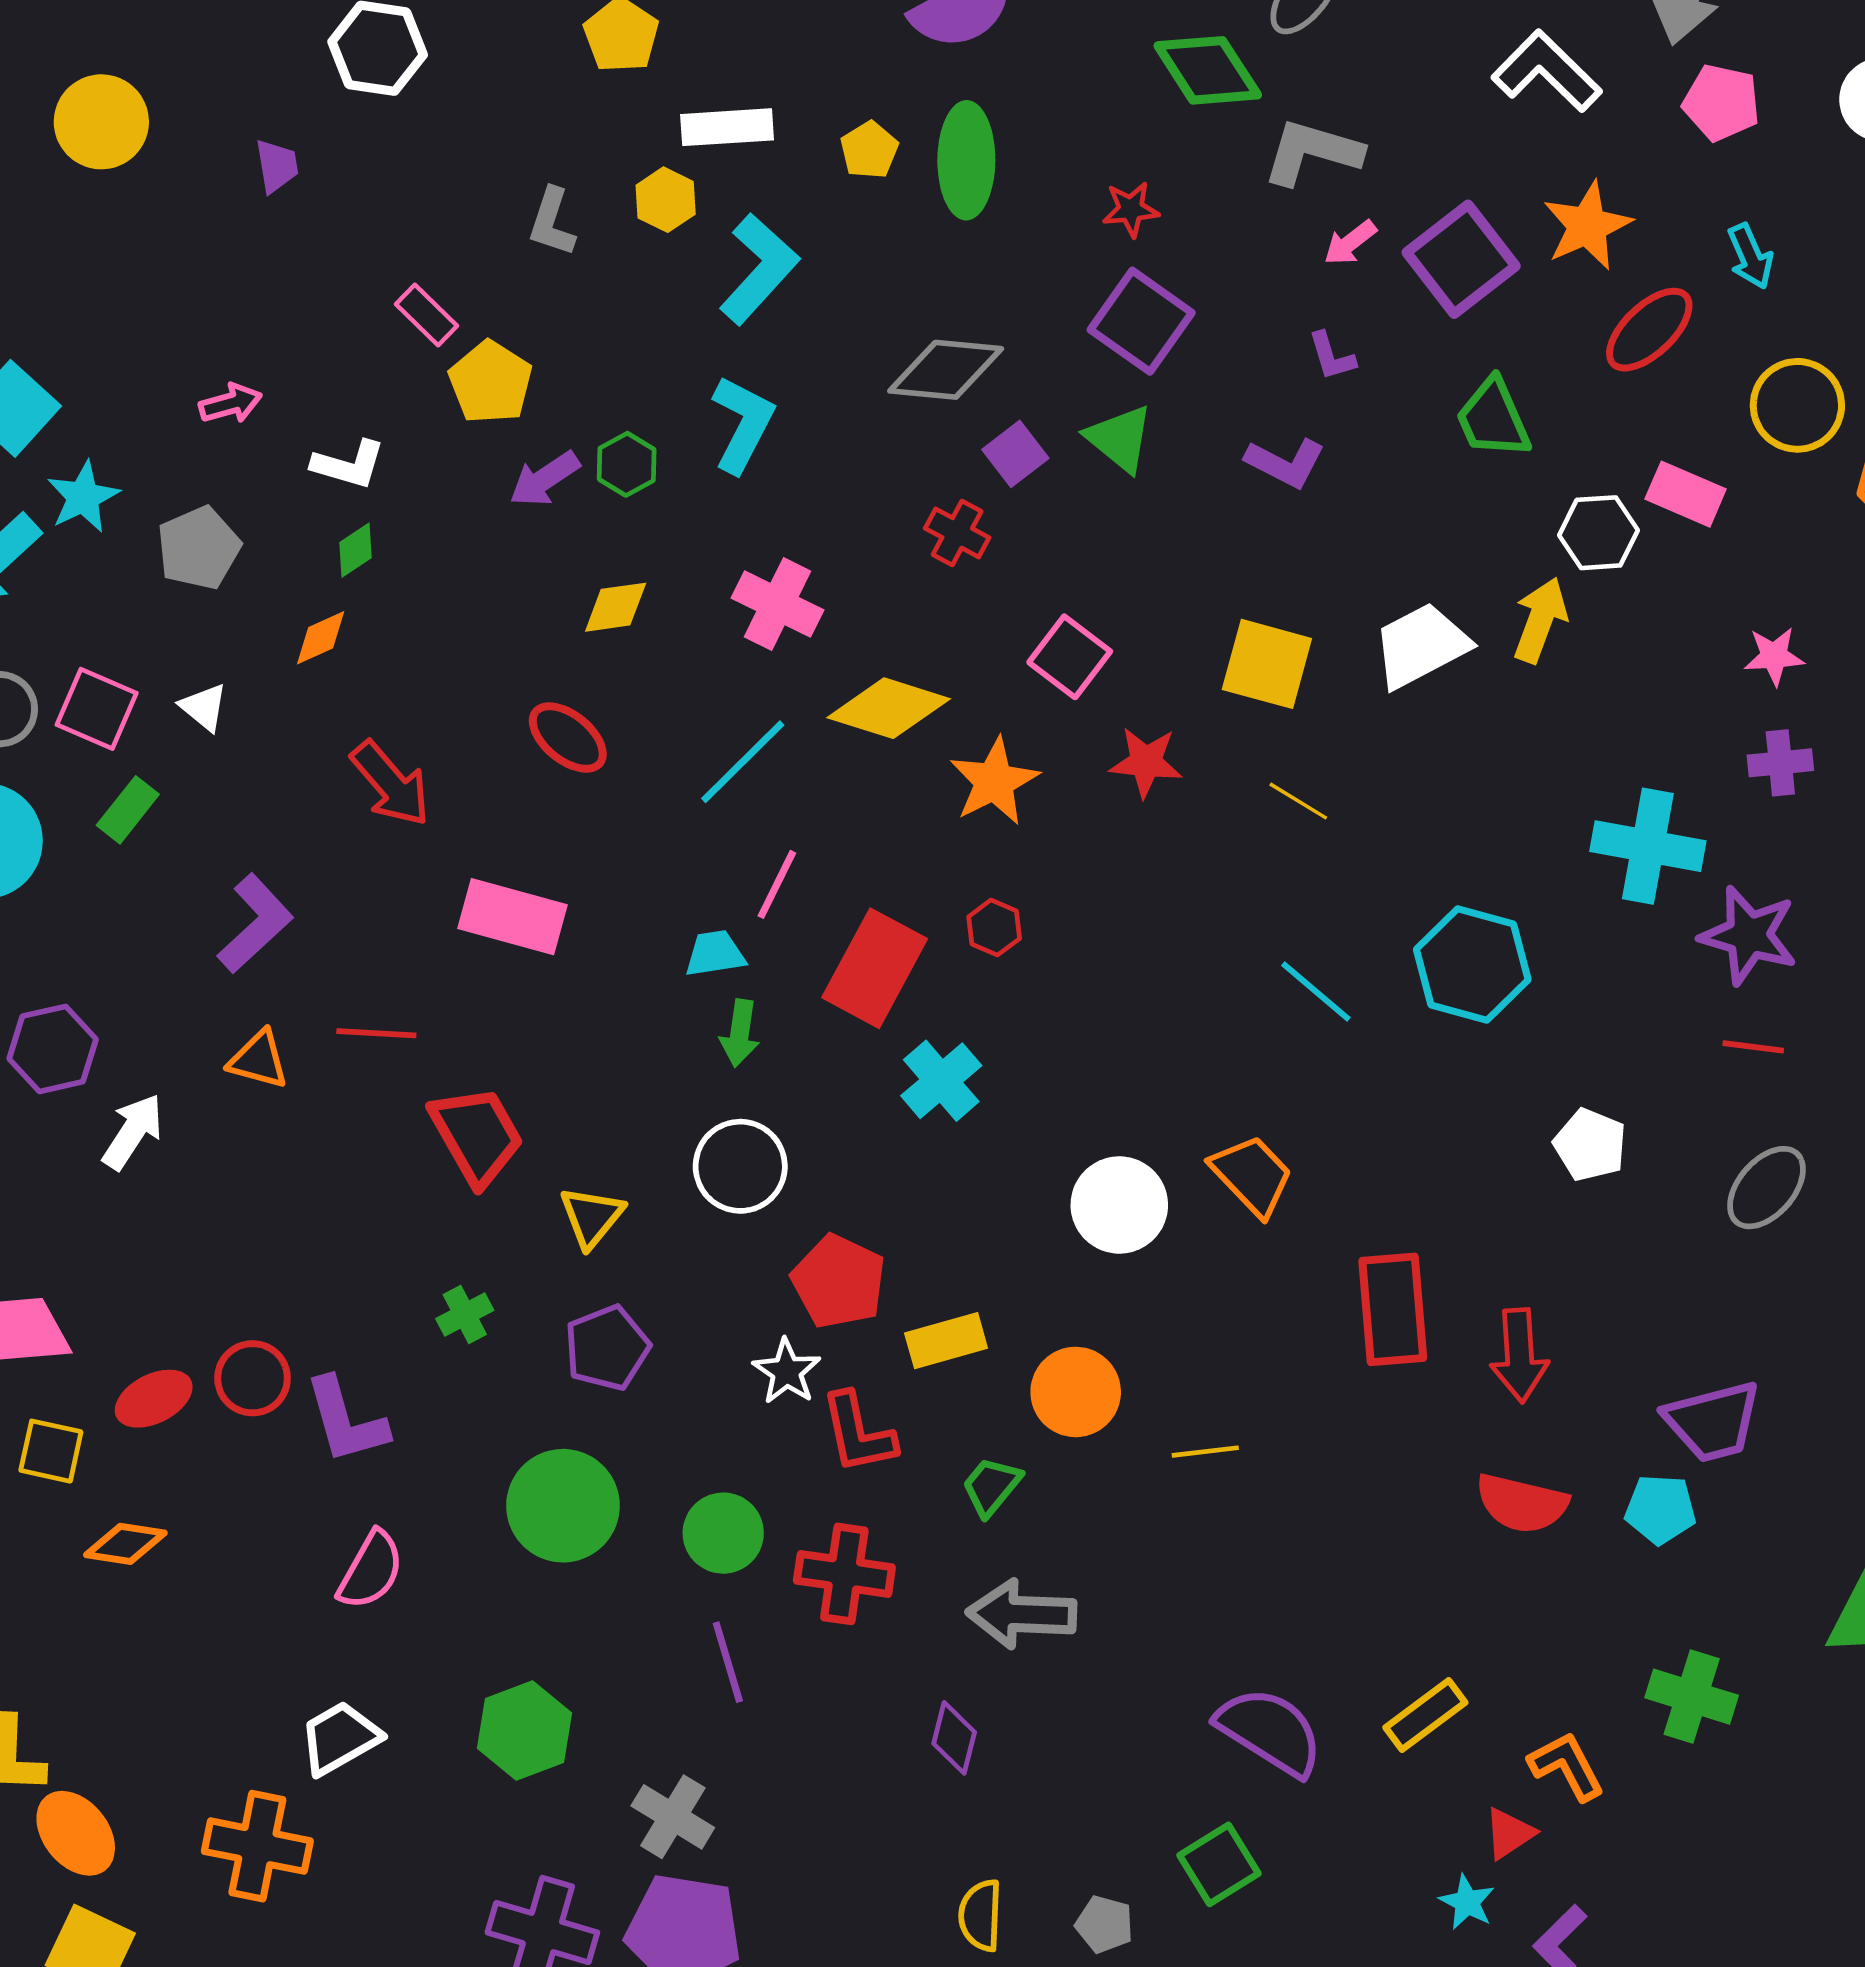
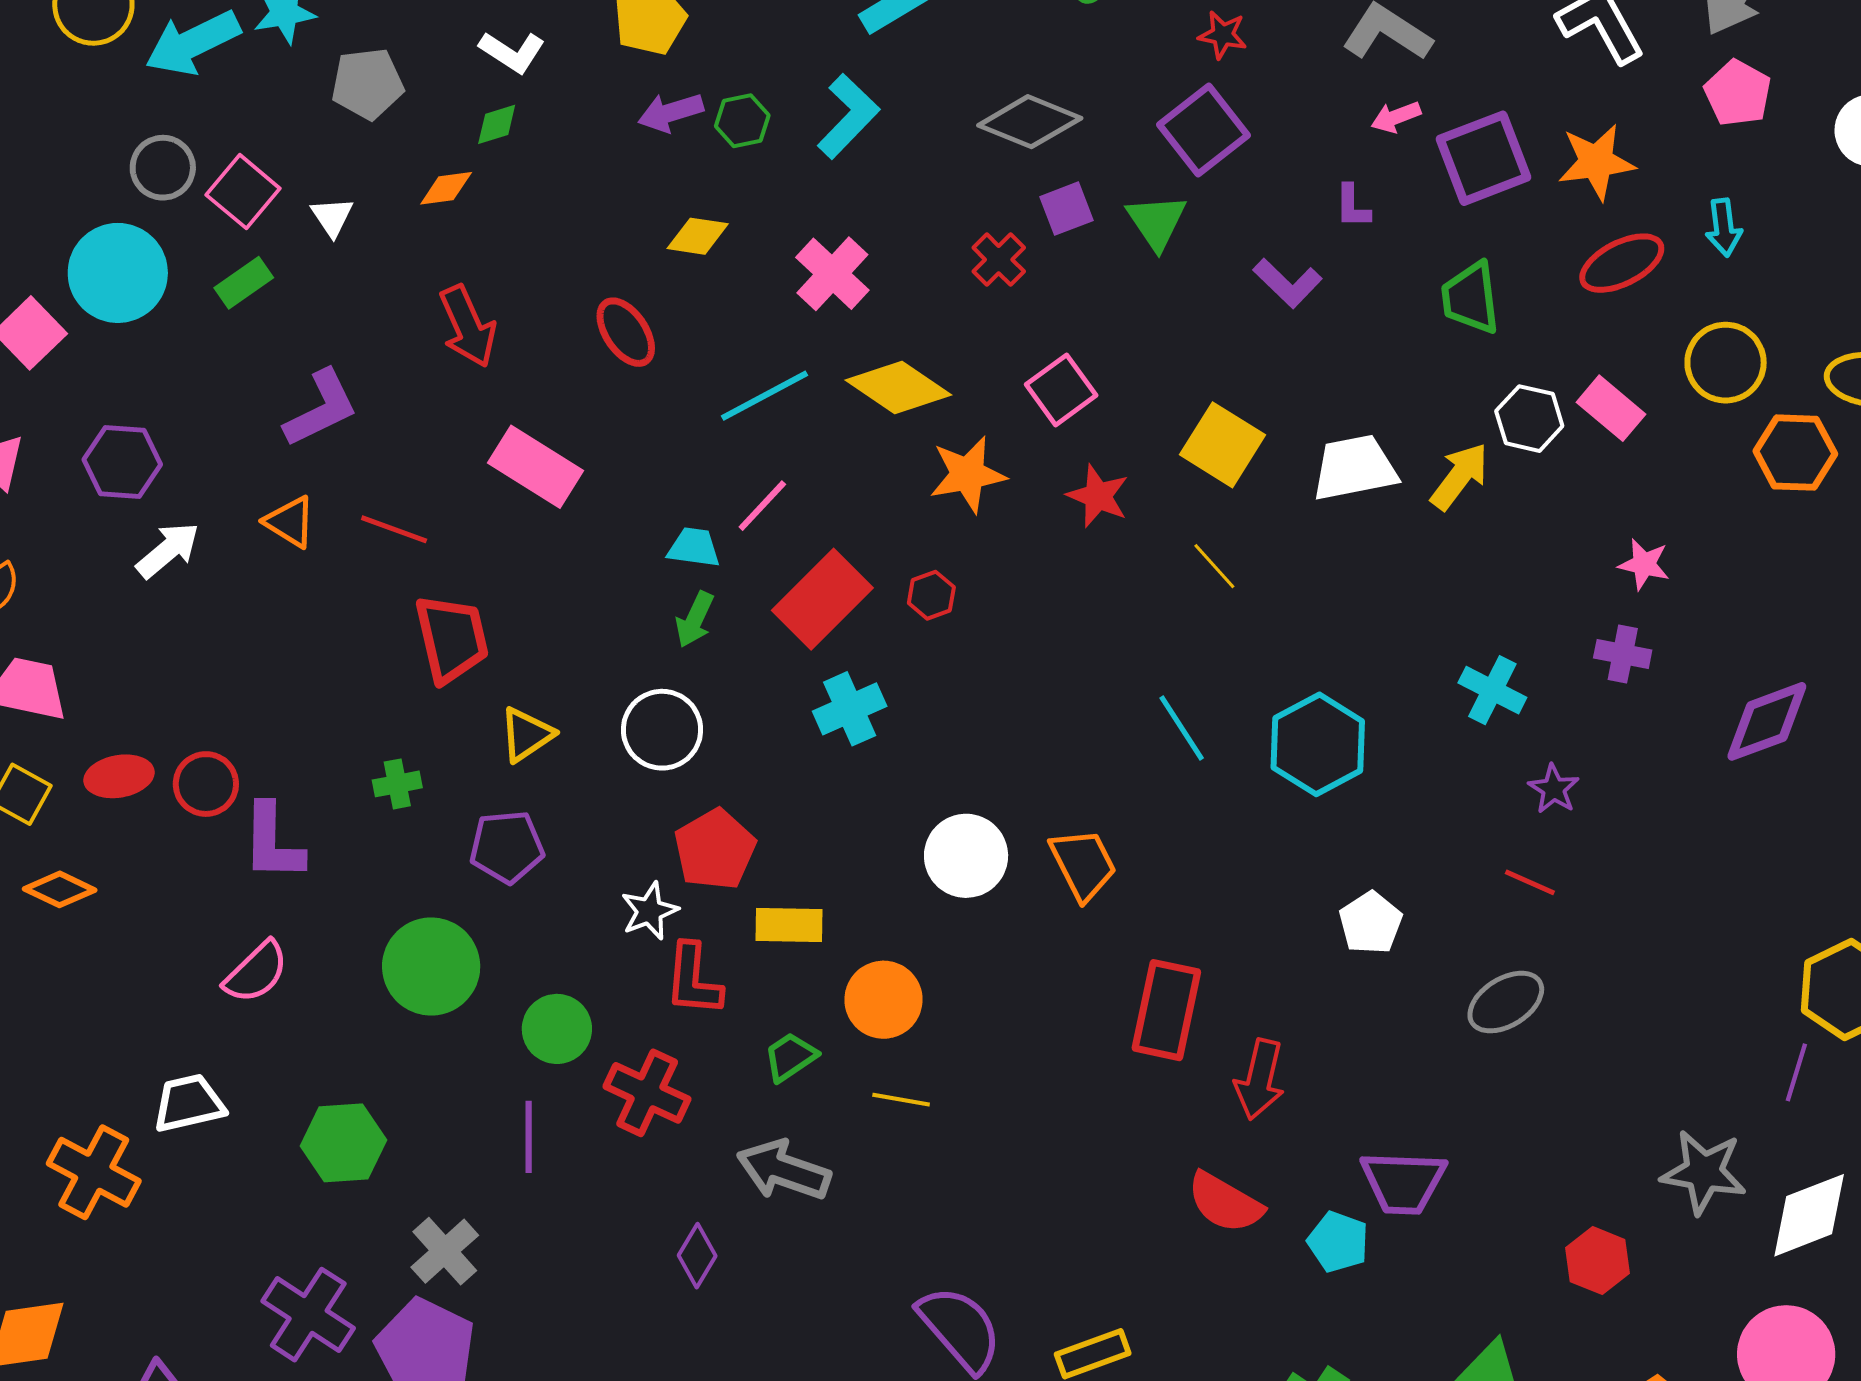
cyan cross: (1648, 846) -> (1492, 690), size x0.7
purple star: (1749, 935) -> (1554, 789), size x0.6
yellow line: (1205, 1452) -> (901, 1100), moved

